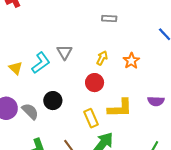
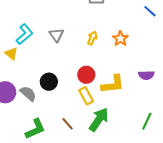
cyan L-shape: (41, 63) -> (24, 34), moved
red circle: (95, 83) -> (86, 75), moved

